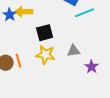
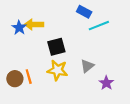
gray triangle: (74, 51) -> (87, 66), turned -32

